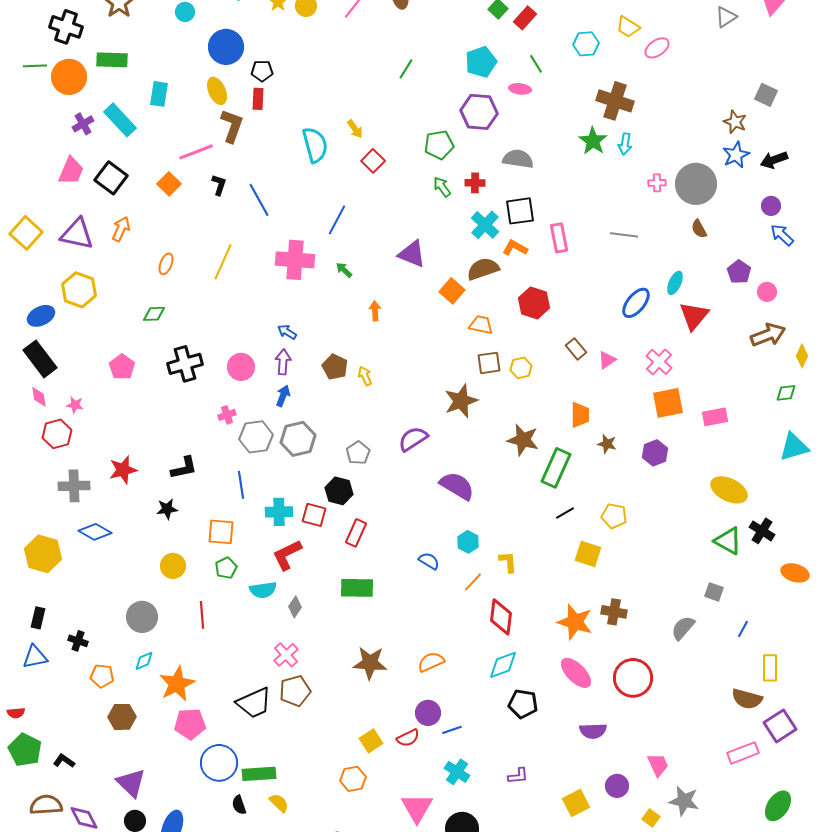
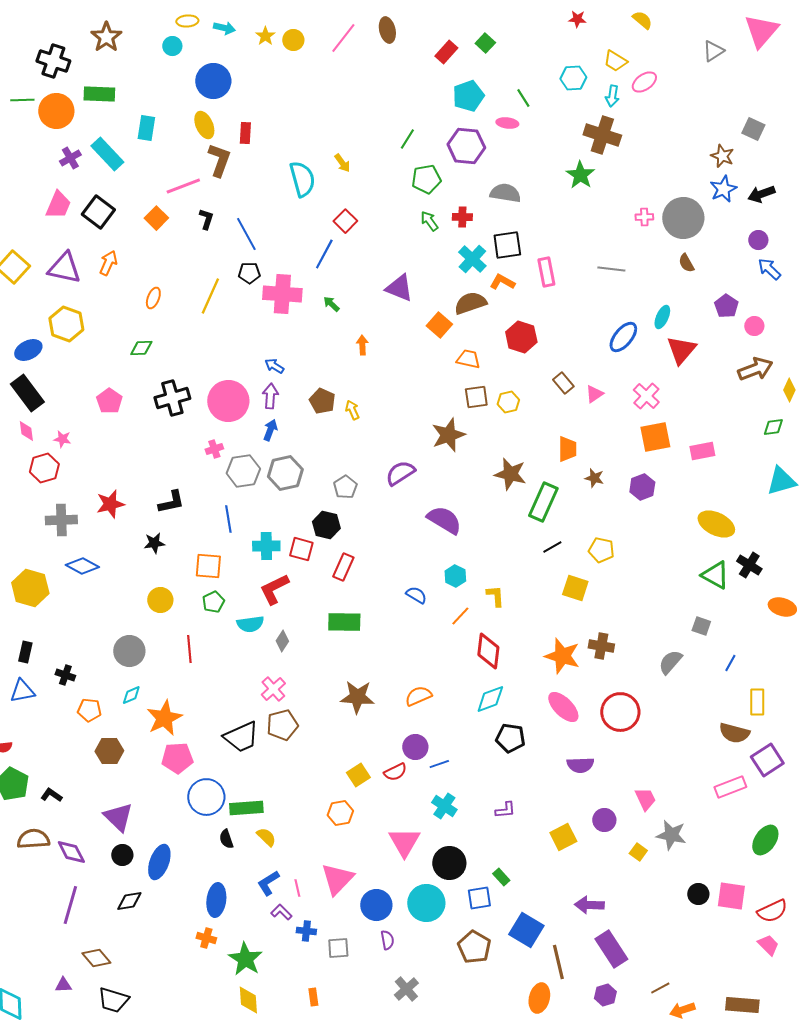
red rectangle: (525, 18) -> (446, 52), moved
green line: (406, 69) -> (407, 139), moved
black pentagon: (262, 71) -> (249, 273), moved
cyan arrow: (625, 144) -> (612, 96), moved
red square: (373, 161) -> (345, 221), moved
pink circle: (241, 367) -> (228, 401), size x1.5

